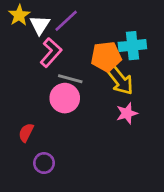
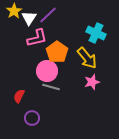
cyan cross: (132, 46) -> (96, 33), turned 30
pink L-shape: (51, 52) -> (37, 38), turned 35
orange pentagon: (106, 57) -> (57, 52), moved, turned -30
gray line: (70, 79) -> (51, 87), moved

